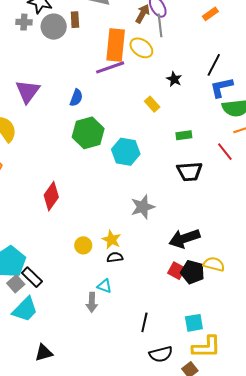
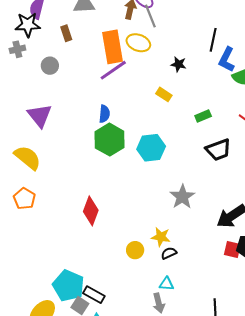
gray circle: (54, 27) -> (50, 66), moved, size x0.7
blue L-shape: (221, 87) -> (227, 59), turned -35
blue semicircle: (76, 98) -> (104, 114), moved

